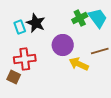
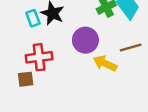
brown square: (14, 77) -> (26, 79), turned -32

